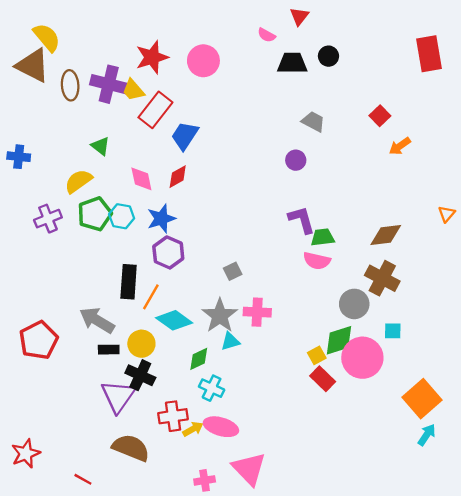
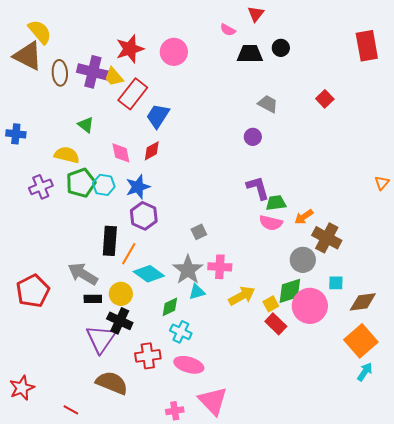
orange arrow: (400, 146) -> (304, 217), moved
yellow semicircle: (78, 181) -> (67, 155), turned 50
brown diamond: (386, 235) -> (363, 302), moved
yellow arrow: (193, 429) -> (242, 296), moved, size x1.5

